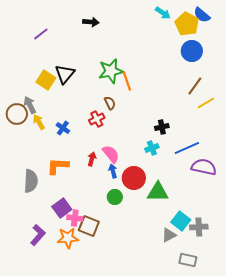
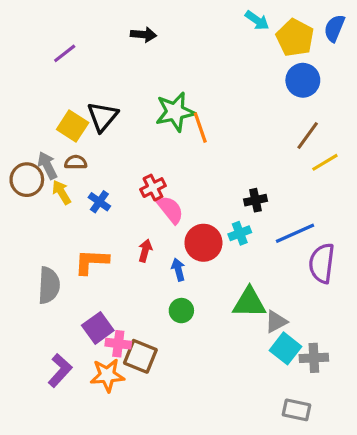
blue semicircle: (202, 15) -> (334, 28), moved, turned 72
brown semicircle: (110, 103) -> (76, 162), moved, turned -64
pink semicircle: (111, 154) -> (170, 210), moved
purple semicircle: (204, 167) -> (322, 263), turned -95
red circle: (134, 178) -> (203, 243), moved
gray triangle: (169, 235) -> (276, 322), moved

